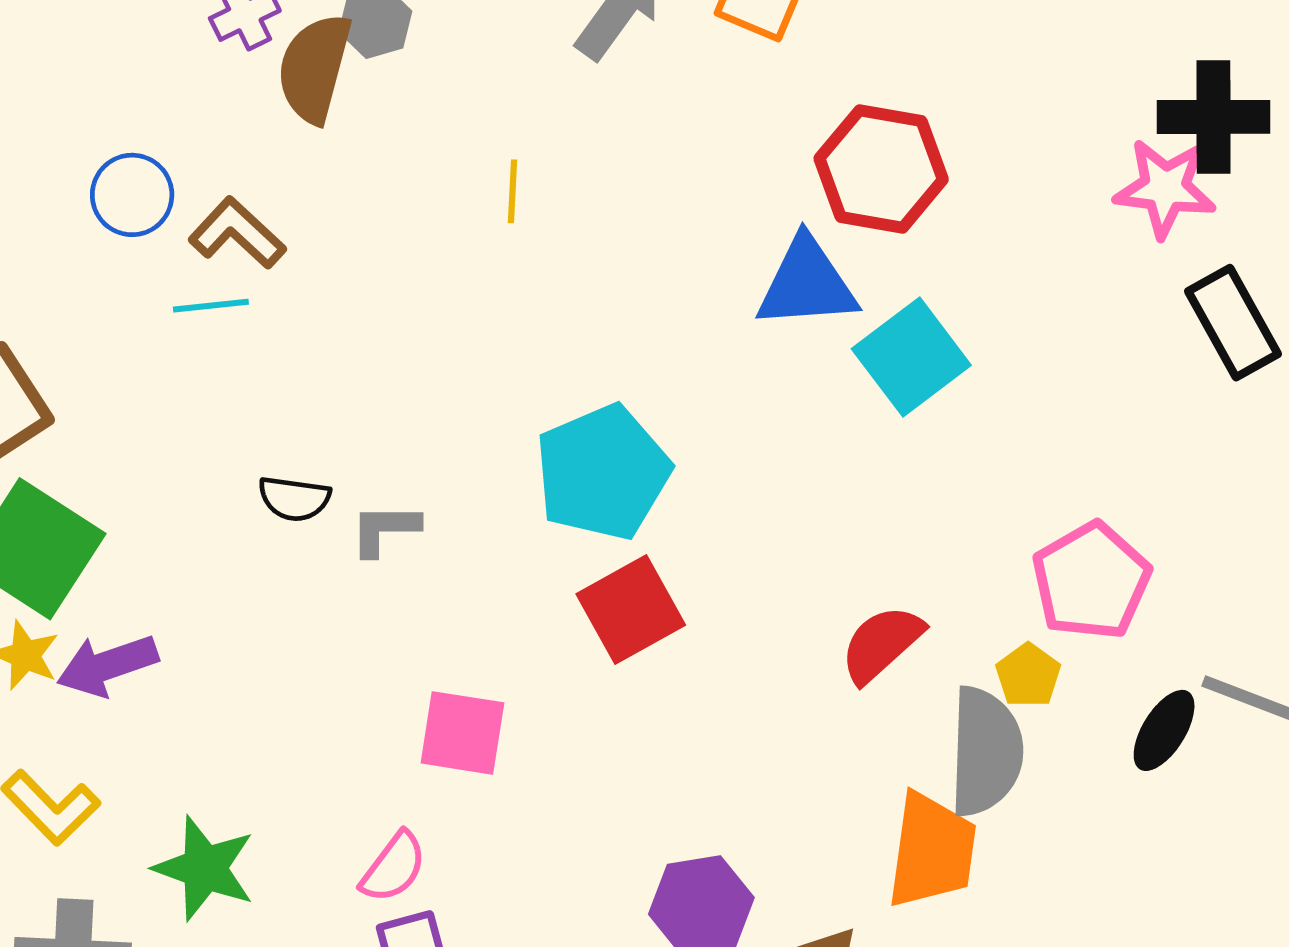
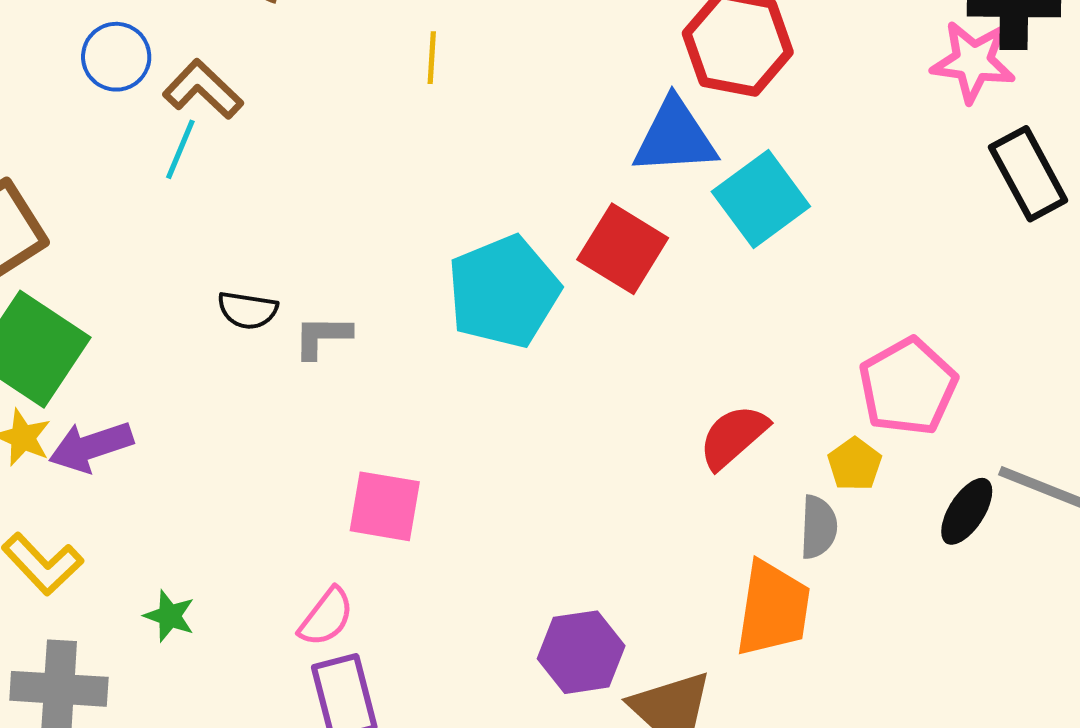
cyan line: (211, 306) -> (180, 149), turned -62
red square: (631, 610) -> (623, 249), moved, turned -30
gray semicircle: (986, 752) -> (818, 527), size x0.6
green star: (205, 868) -> (169, 616), size x0.6

